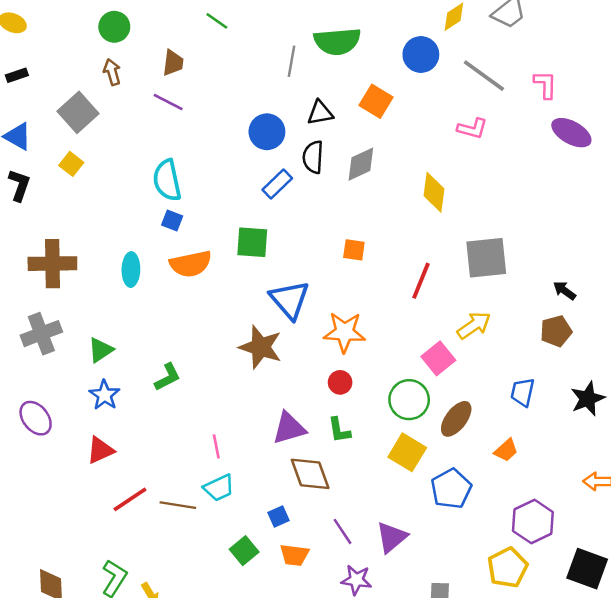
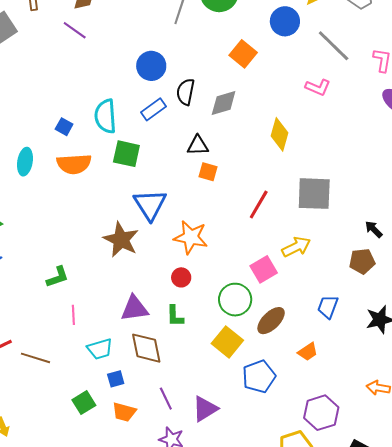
black triangle: (320, 113) -> (198, 145), moved
cyan semicircle: (167, 180) -> (105, 116), moved
green L-shape: (167, 377) -> (58, 277), moved
cyan trapezoid: (219, 488) -> (100, 349), moved

